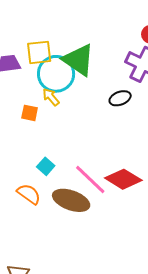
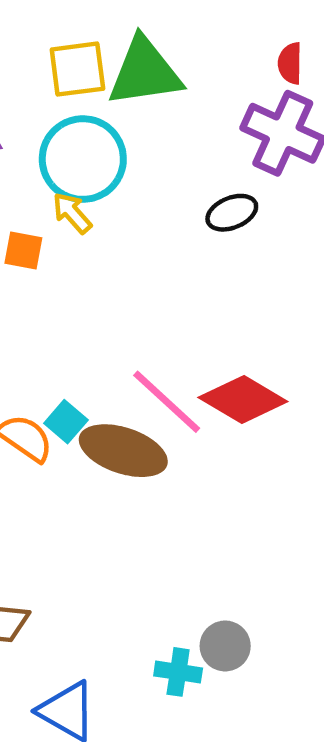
yellow square: (39, 52) -> (77, 69), moved
green triangle: (78, 60) -> (145, 72), moved, turned -42
cyan square: (46, 166) -> (66, 422), moved

